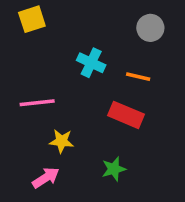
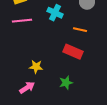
cyan cross: (91, 63) -> (55, 13), moved
pink line: (37, 103) -> (22, 21), moved

